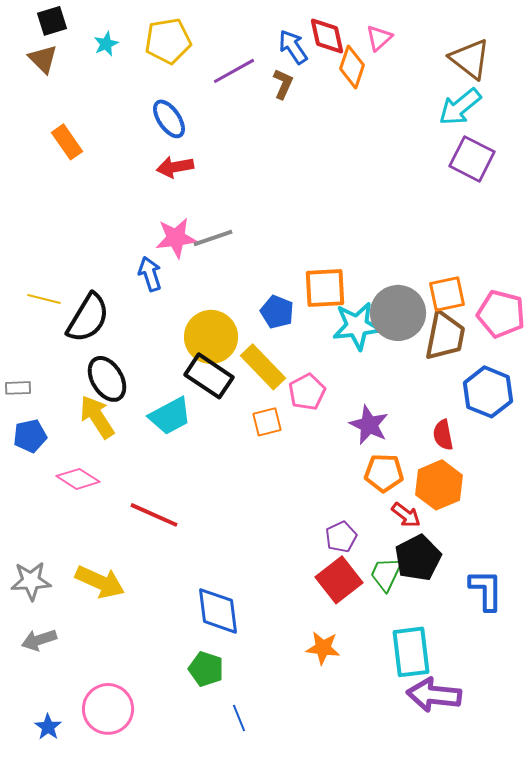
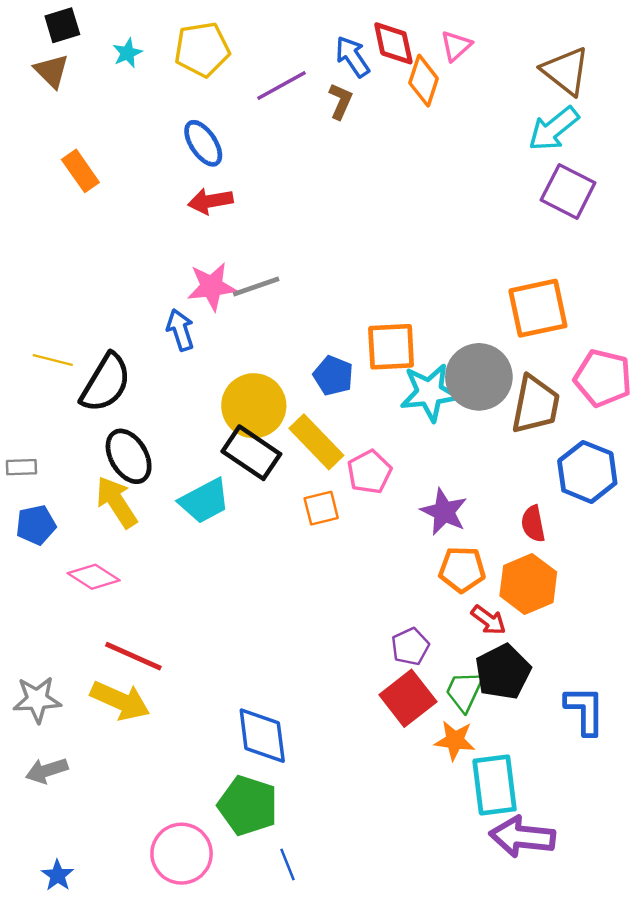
orange square: (447, 294) -> (538, 308), moved, size x1.4
red line: (154, 515) -> (133, 656), moved
orange star: (323, 648) -> (455, 740), moved
green pentagon: (206, 669) -> (248, 805), size x1.4
pink circle: (108, 709) -> (182, 854), moved

